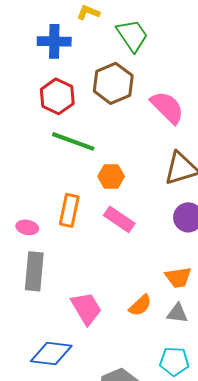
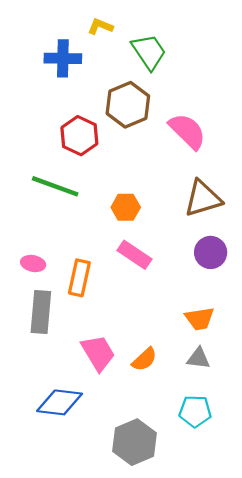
red hexagon: (57, 96) -> (79, 136), moved
green line: (73, 141) -> (55, 186), moved
orange rectangle: (69, 210) -> (79, 278), moved
orange semicircle: (140, 305) -> (144, 359), moved

